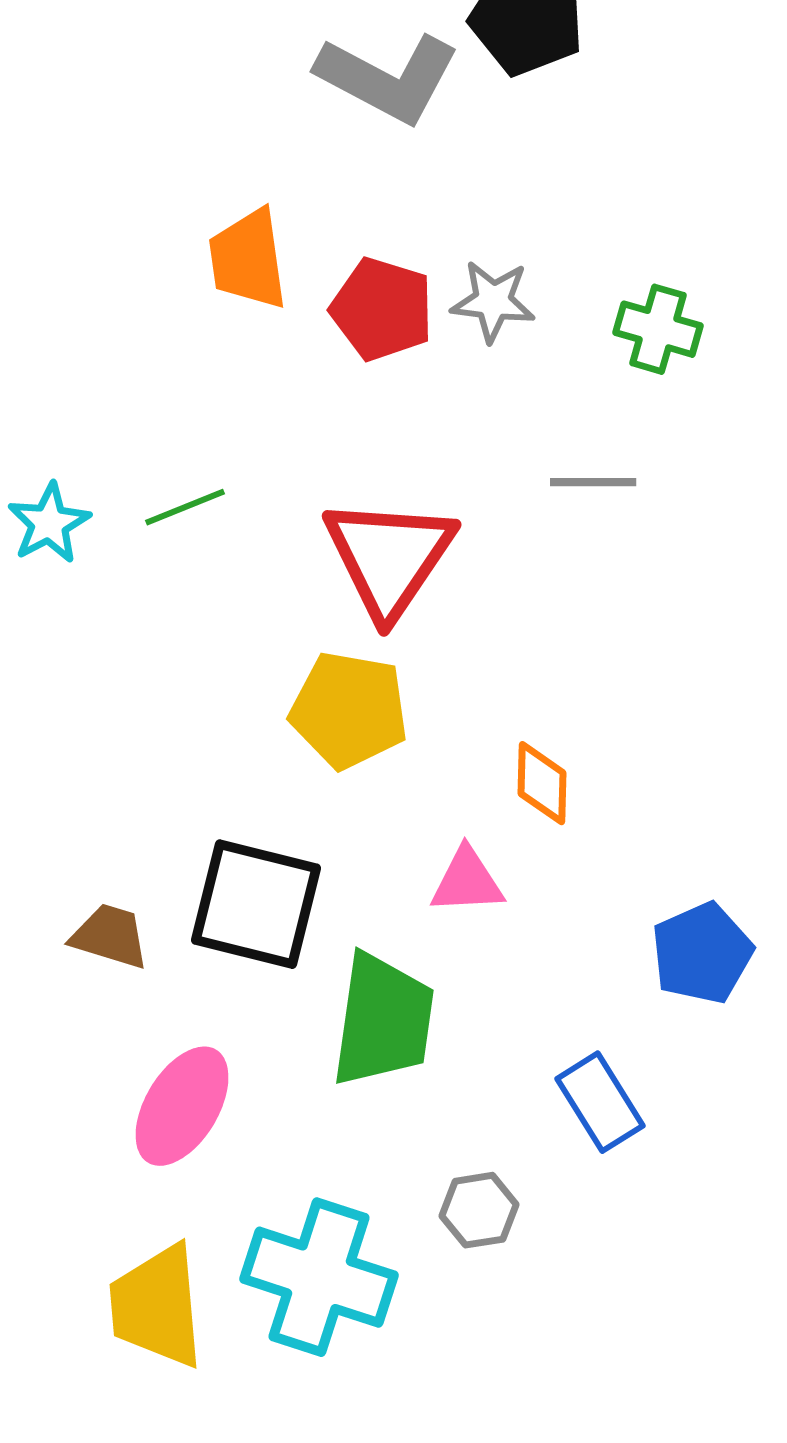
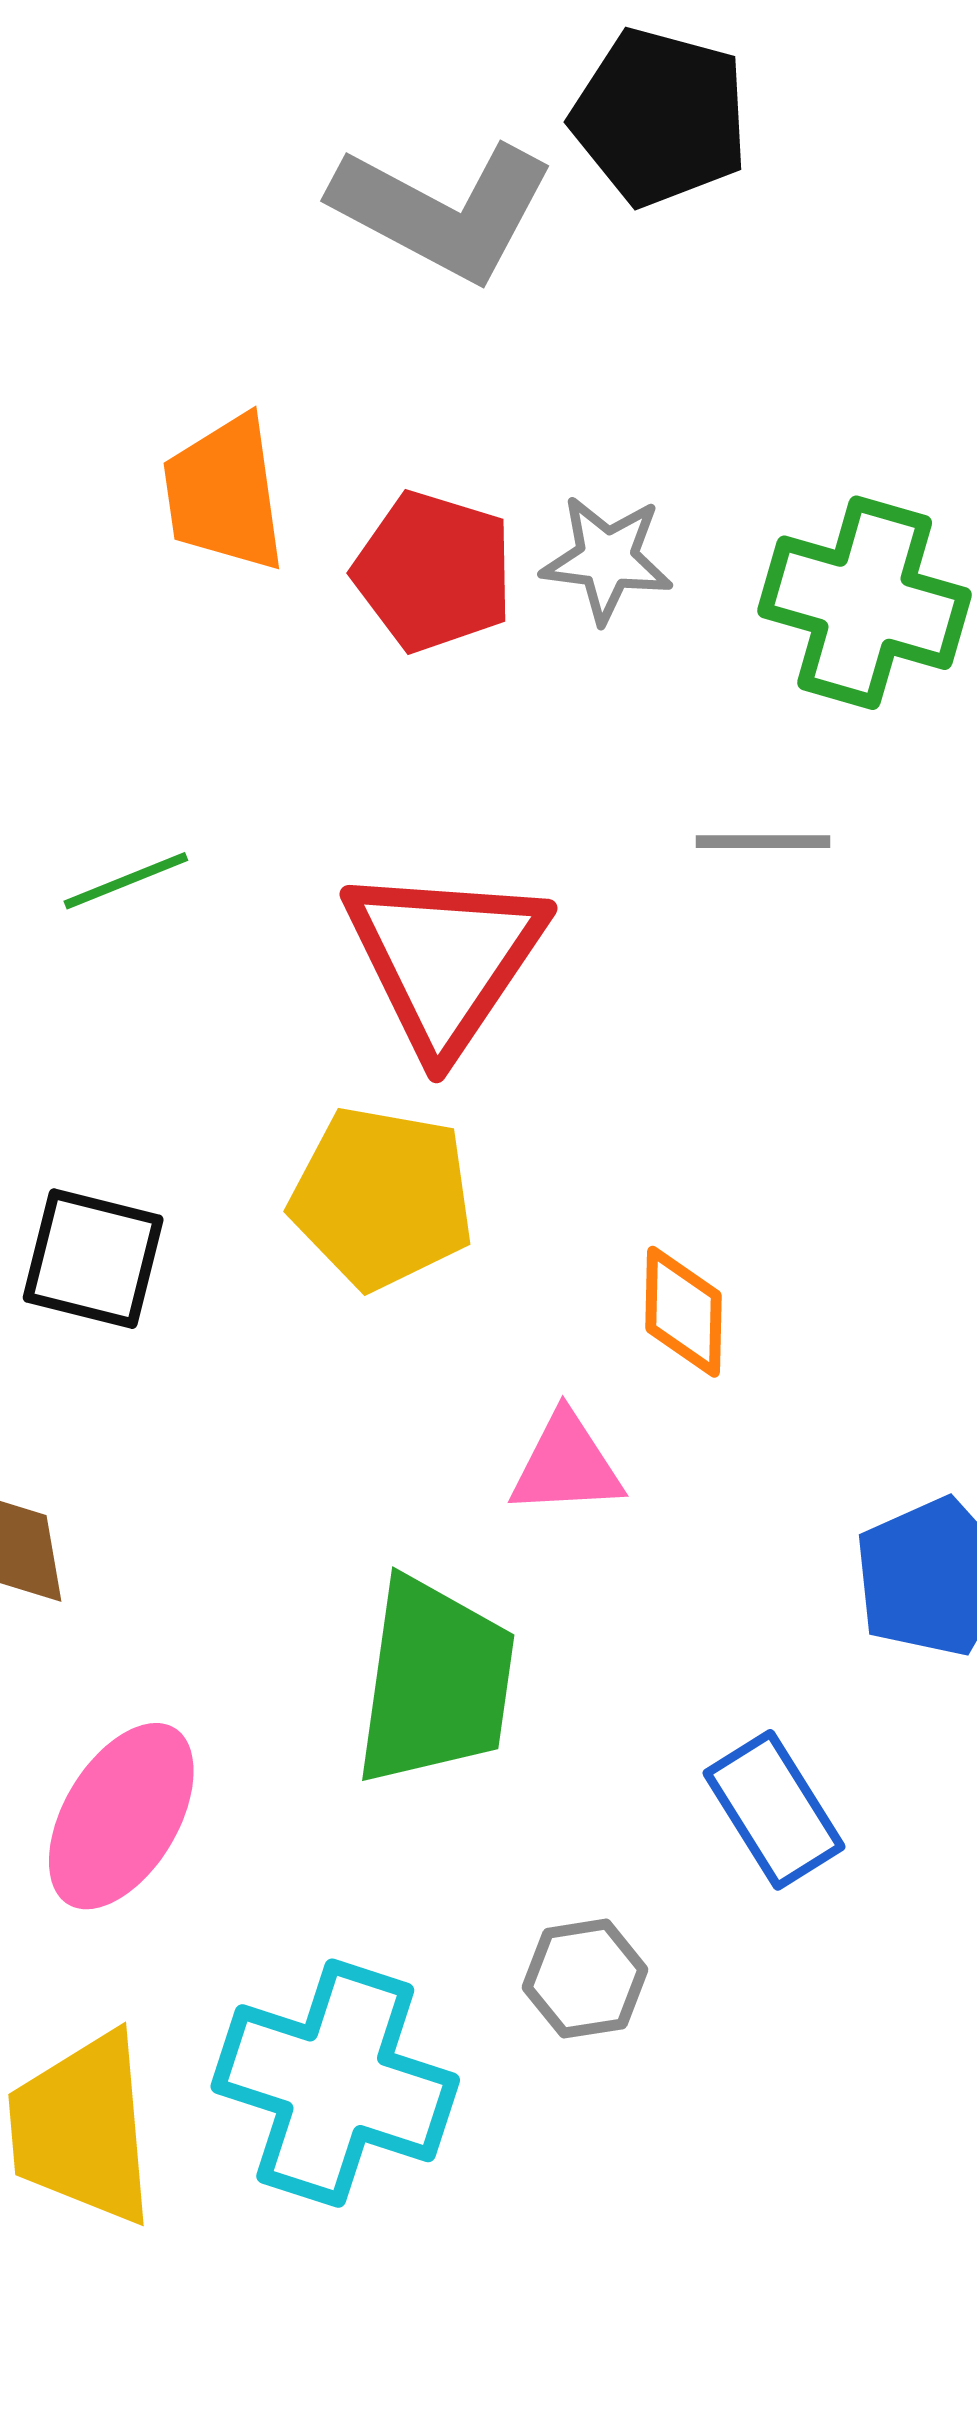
green cross: (658, 329) -> (865, 603), size x1.5
black square: (256, 904) -> (93, 1259), moved, size x0.7

